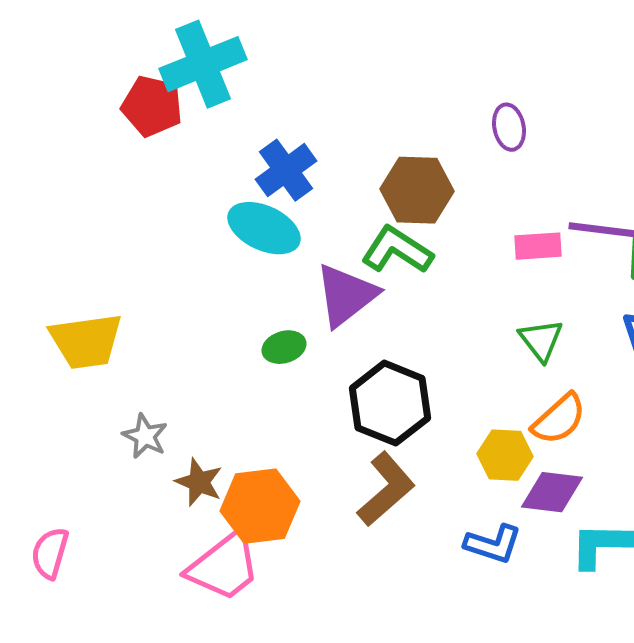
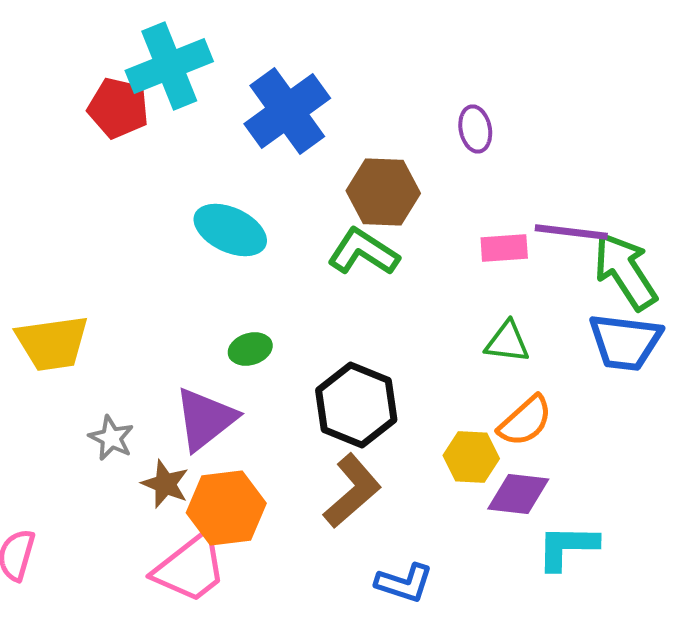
blue cross: (286, 170) -> (287, 111), moved, size x1.4
purple triangle: (346, 295) -> (205, 419), moved
green triangle: (541, 340) -> (507, 342), turned -45
blue L-shape: (493, 544) -> (404, 583), moved

